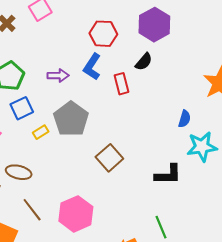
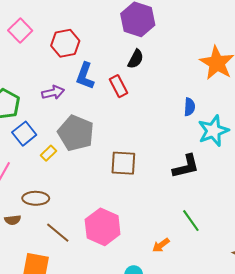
red hexagon: (103, 34) -> (65, 43), moved
brown square: (109, 158) -> (123, 163), turned -32

